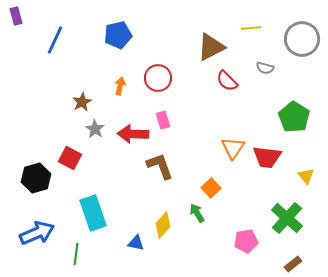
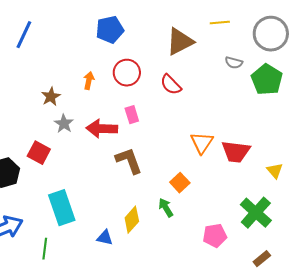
blue pentagon: (118, 35) -> (110, 30), moved
red semicircle: (227, 81) -> (171, 85), moved
green pentagon: (294, 117) -> (267, 80), moved

